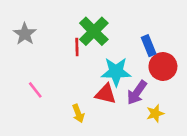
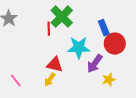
pink line: (35, 90) -> (16, 81), moved
red triangle: (106, 94) -> (55, 65), moved
yellow arrow: (78, 113) -> (50, 80), turned 56

